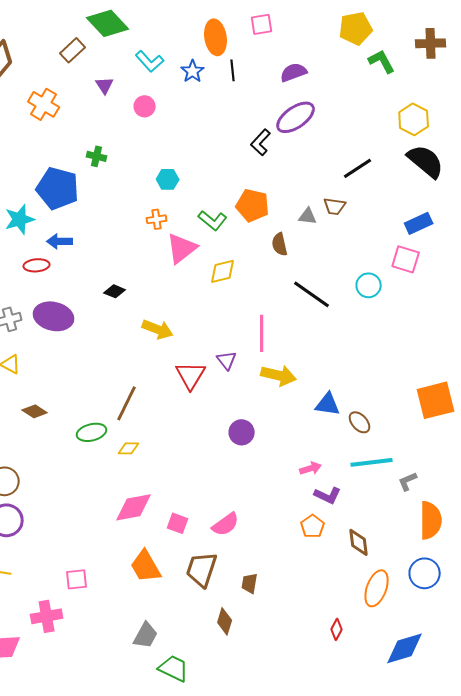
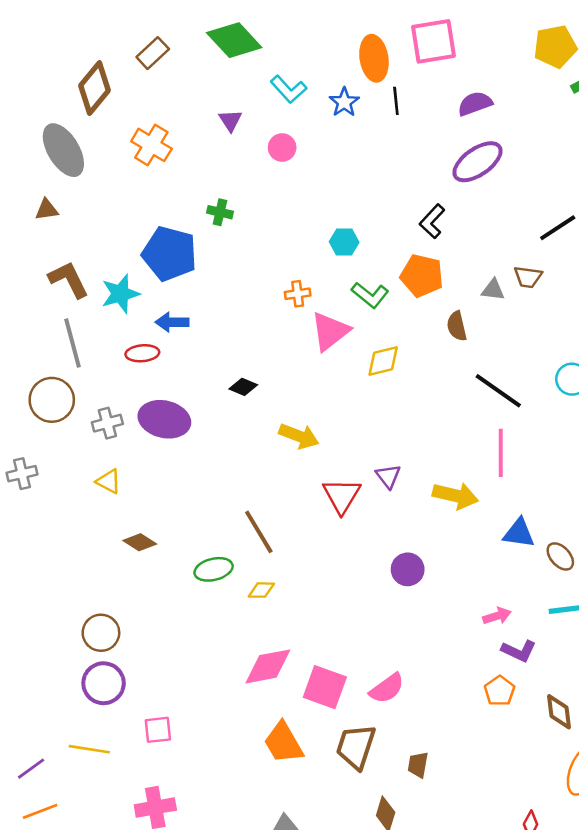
pink square: (262, 24) -> (433, 41), size x1.6
brown rectangle: (73, 50) -> (153, 53), moved
black L-shape: (261, 142) -> (432, 221), moved
cyan hexagon: (168, 179) -> (344, 242), moved
pink line: (262, 333) -> (501, 453), moved
brown line: (127, 403) -> (259, 532), turned -57
pink square: (178, 523) -> (325, 687), size x1.6
pink square: (77, 579) -> (158, 730), moved

